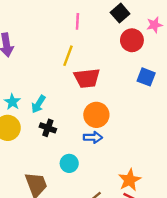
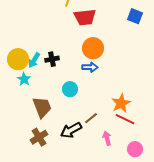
cyan star: (12, 102) -> (24, 79), moved
cyan arrow: (38, 104) -> (34, 60), moved
black cross: (48, 128) -> (52, 59), turned -32

